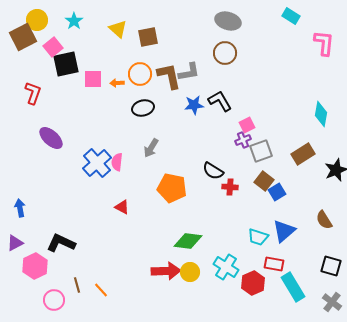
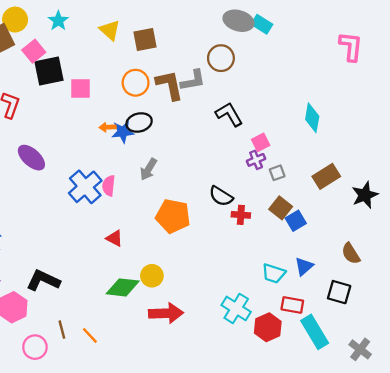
cyan rectangle: (291, 16) -> (262, 24), moved
brown circle: (225, 53) -> (221, 58), moved
orange arrow: (117, 83) -> (107, 127), moved
blue star: (194, 105) -> (123, 132), moved
cyan diamond: (321, 114) -> (312, 118), moved
gray square: (261, 151) -> (277, 173), size x0.6
blue triangle: (284, 231) -> (304, 266), size x0.7
green diamond: (188, 241) -> (123, 287), moved
black square: (331, 266) -> (339, 292), moved
yellow circle: (190, 272) -> (152, 276), moved

